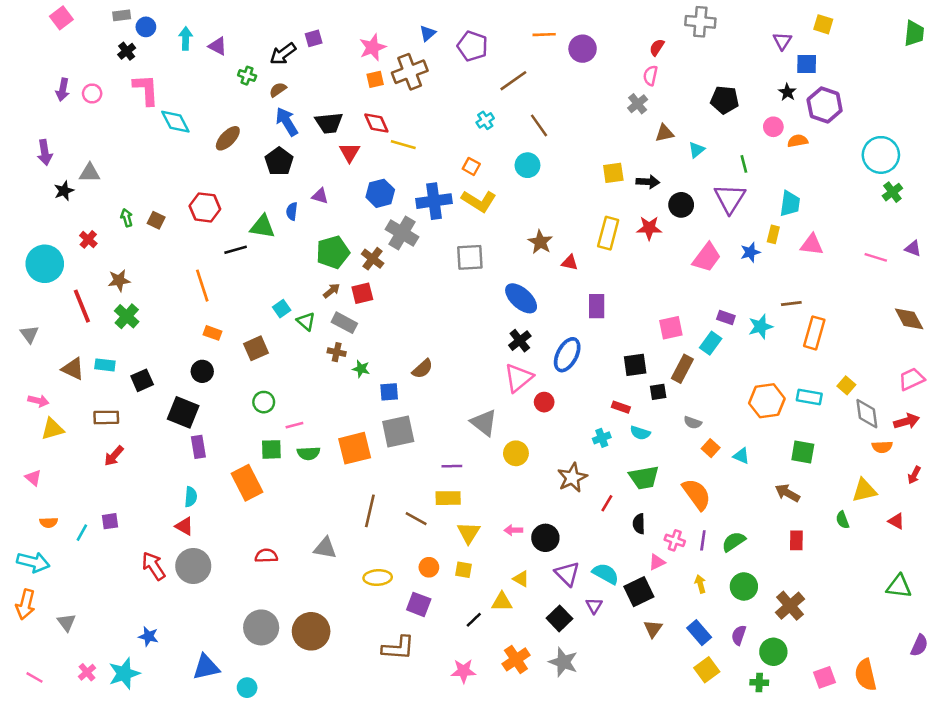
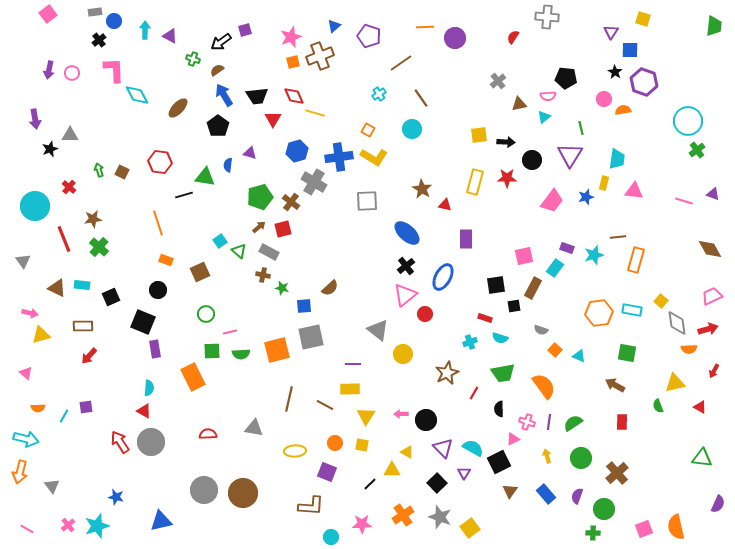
pink semicircle: (650, 76) -> (548, 96), moved, turned -105
yellow square: (707, 670) -> (470, 528), moved
cyan circle: (247, 688) -> (331, 537), moved

